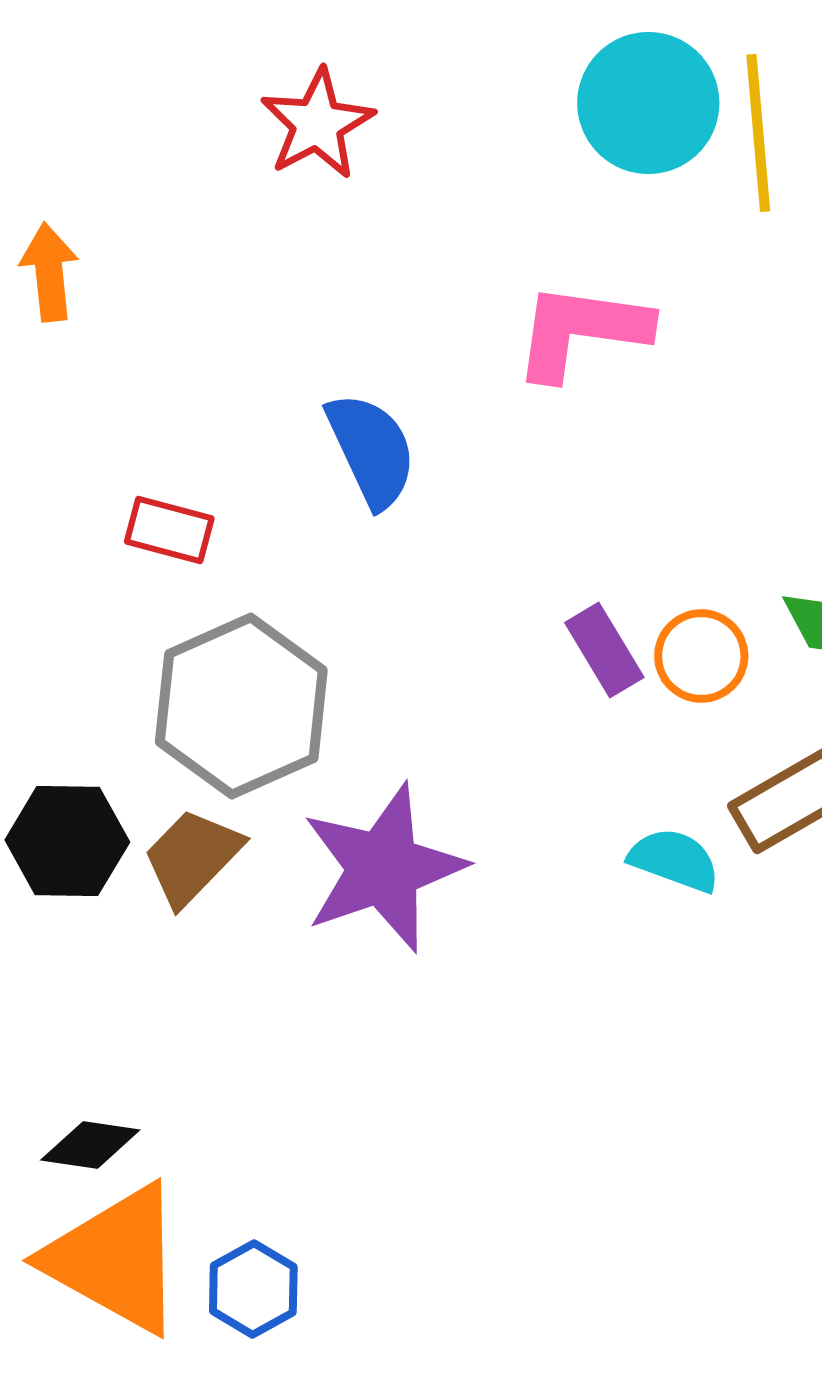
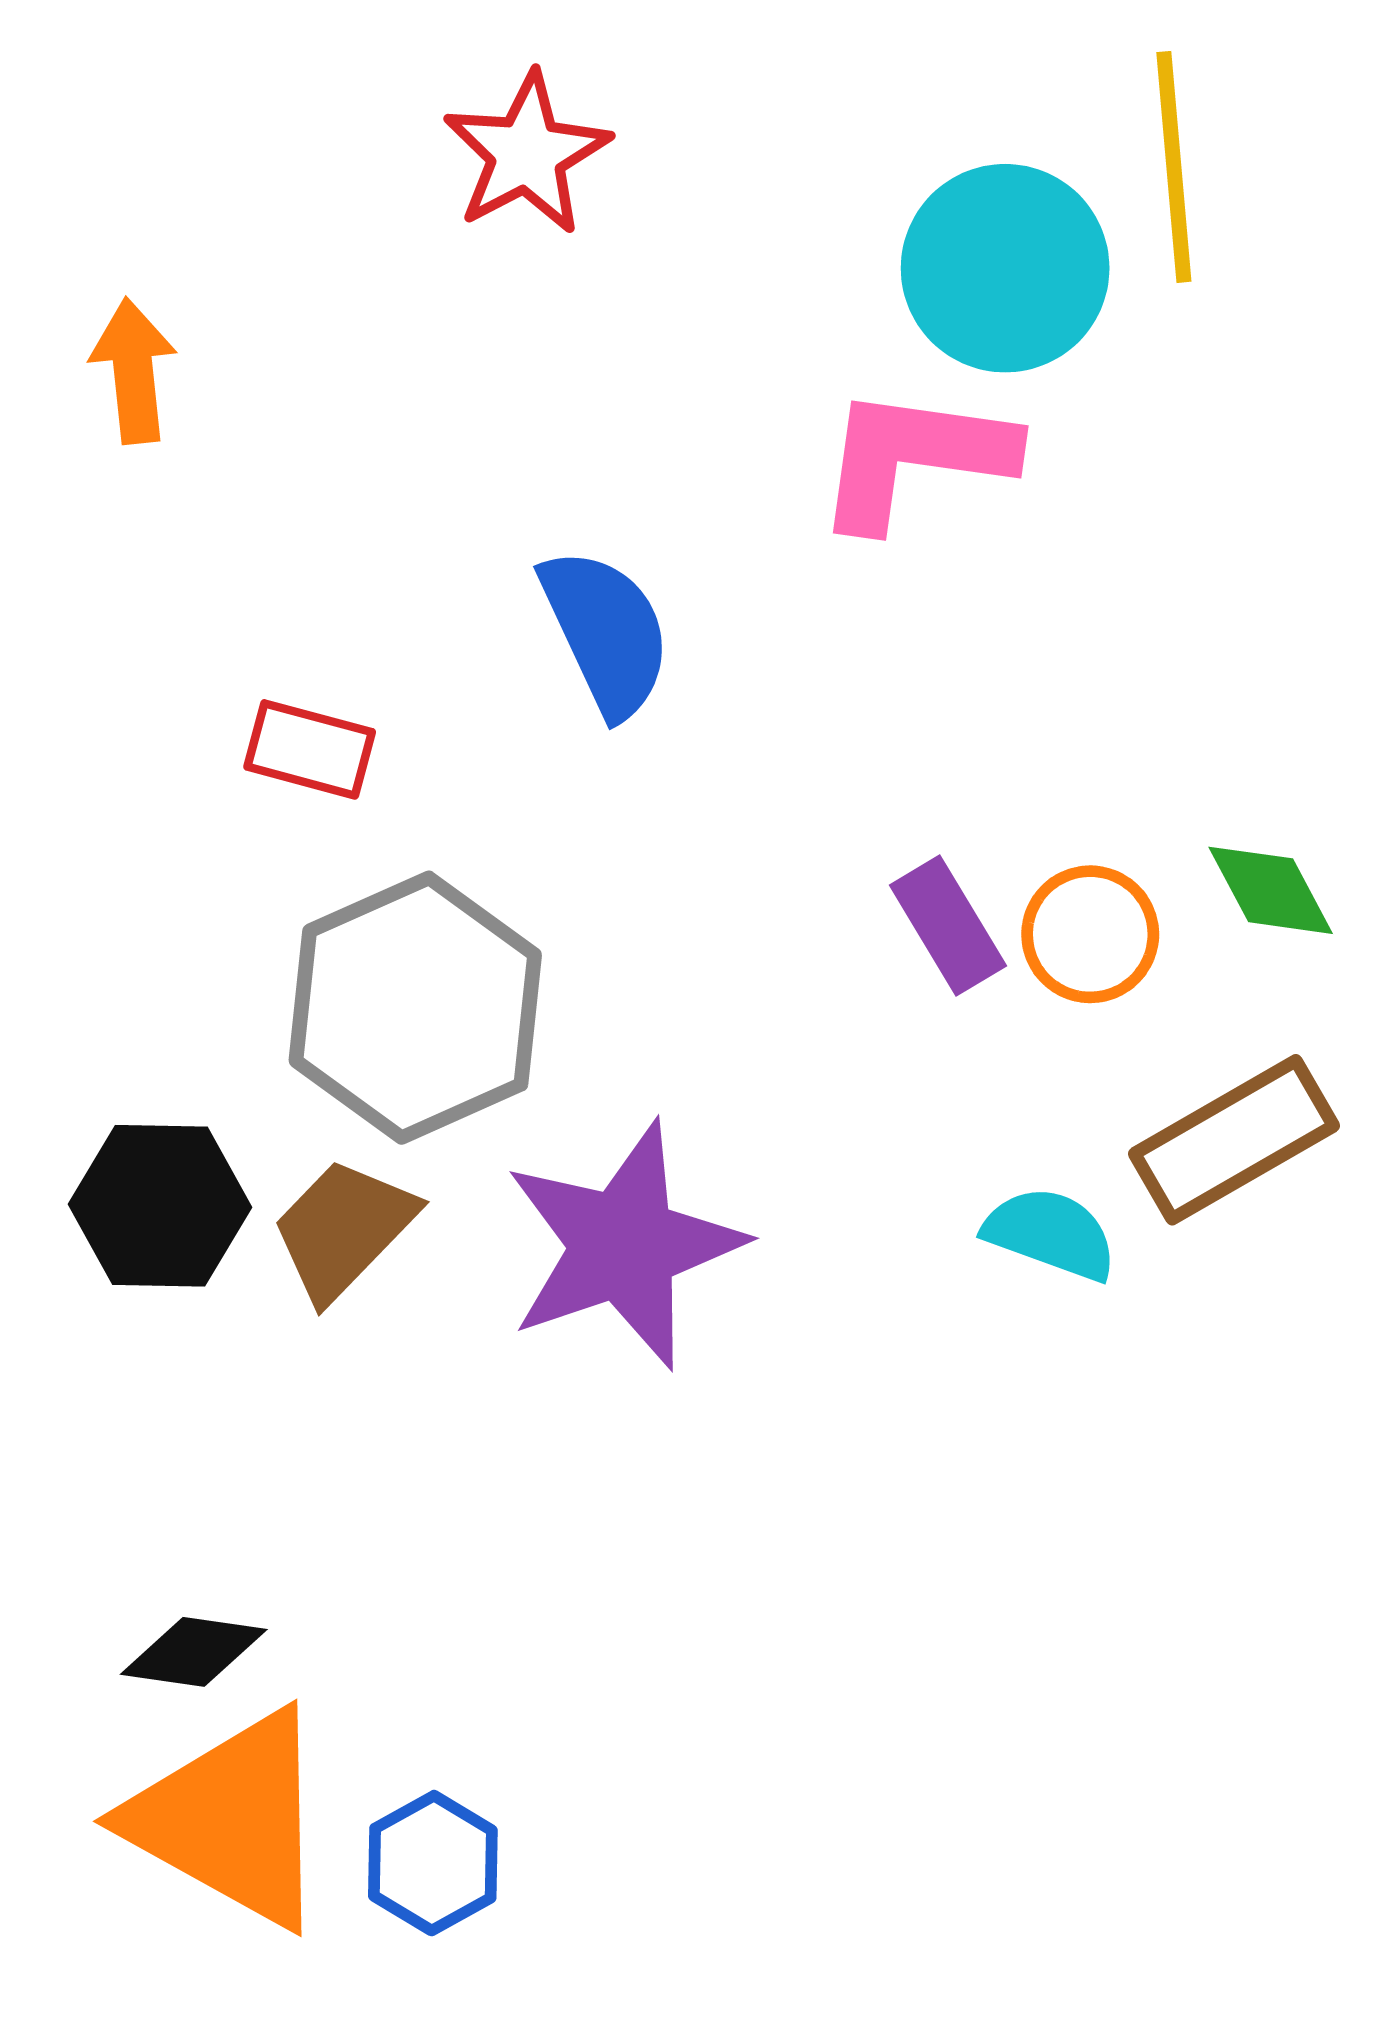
cyan circle: (648, 103) -> (1005, 268), moved

